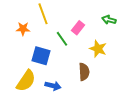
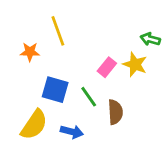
pink rectangle: (78, 28) -> (107, 67), moved
green line: (62, 39) -> (89, 97), moved
yellow star: (98, 49) -> (135, 64), moved

